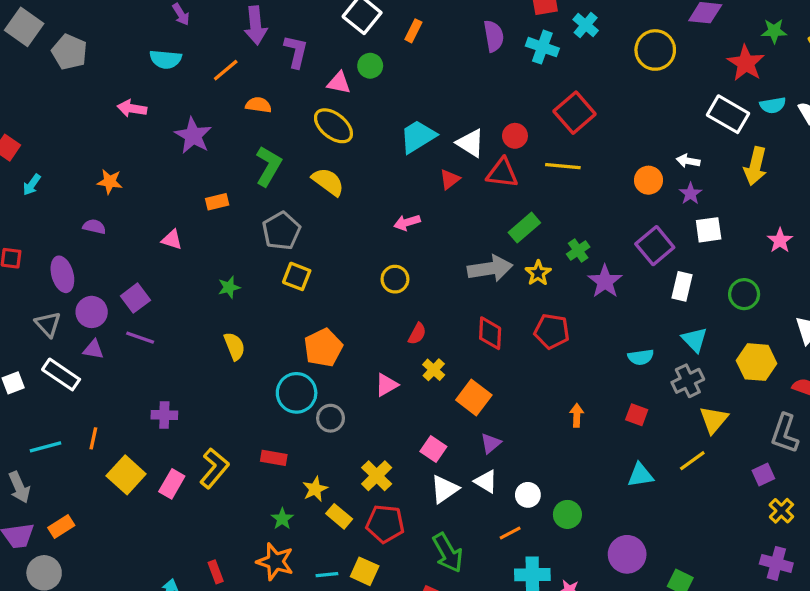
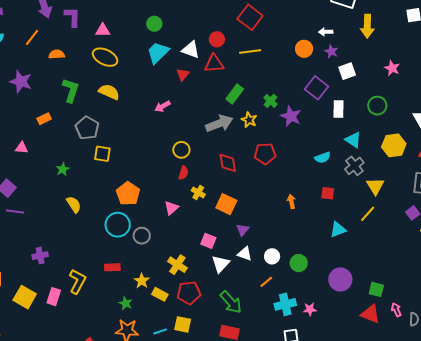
green circle: (370, 66) -> (154, 24), moved
yellow circle: (395, 279) -> (181, 150), moved

